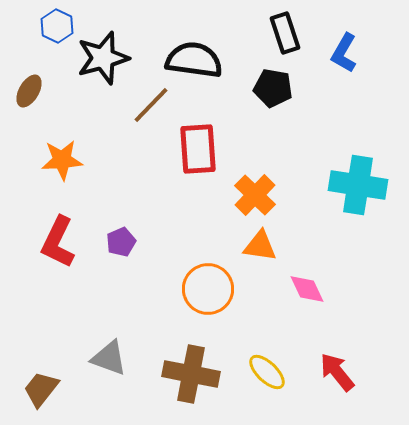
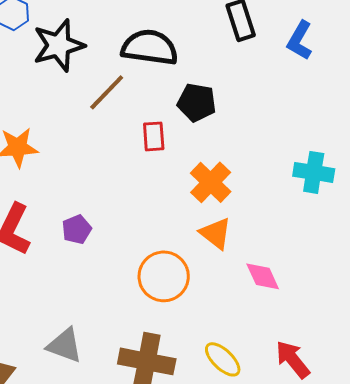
black pentagon: (273, 88) -> (197, 102), moved
red rectangle: (198, 149) -> (154, 136), size x0.6
cyan cross: (358, 185) -> (314, 172), size x0.7
orange triangle: (260, 246) -> (216, 233), turned 30

